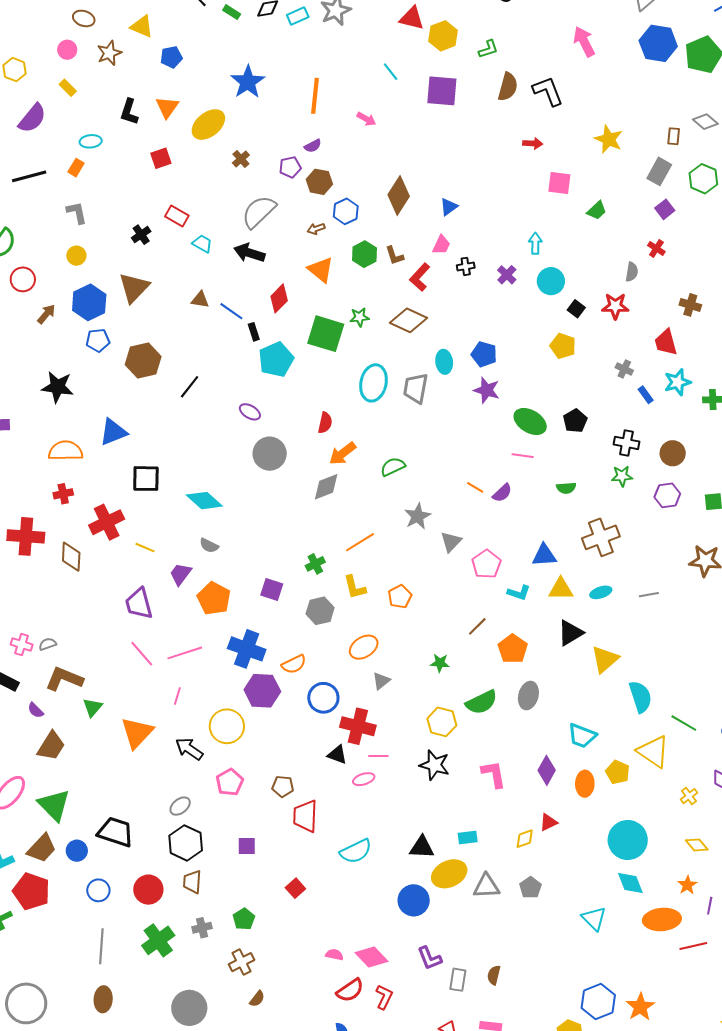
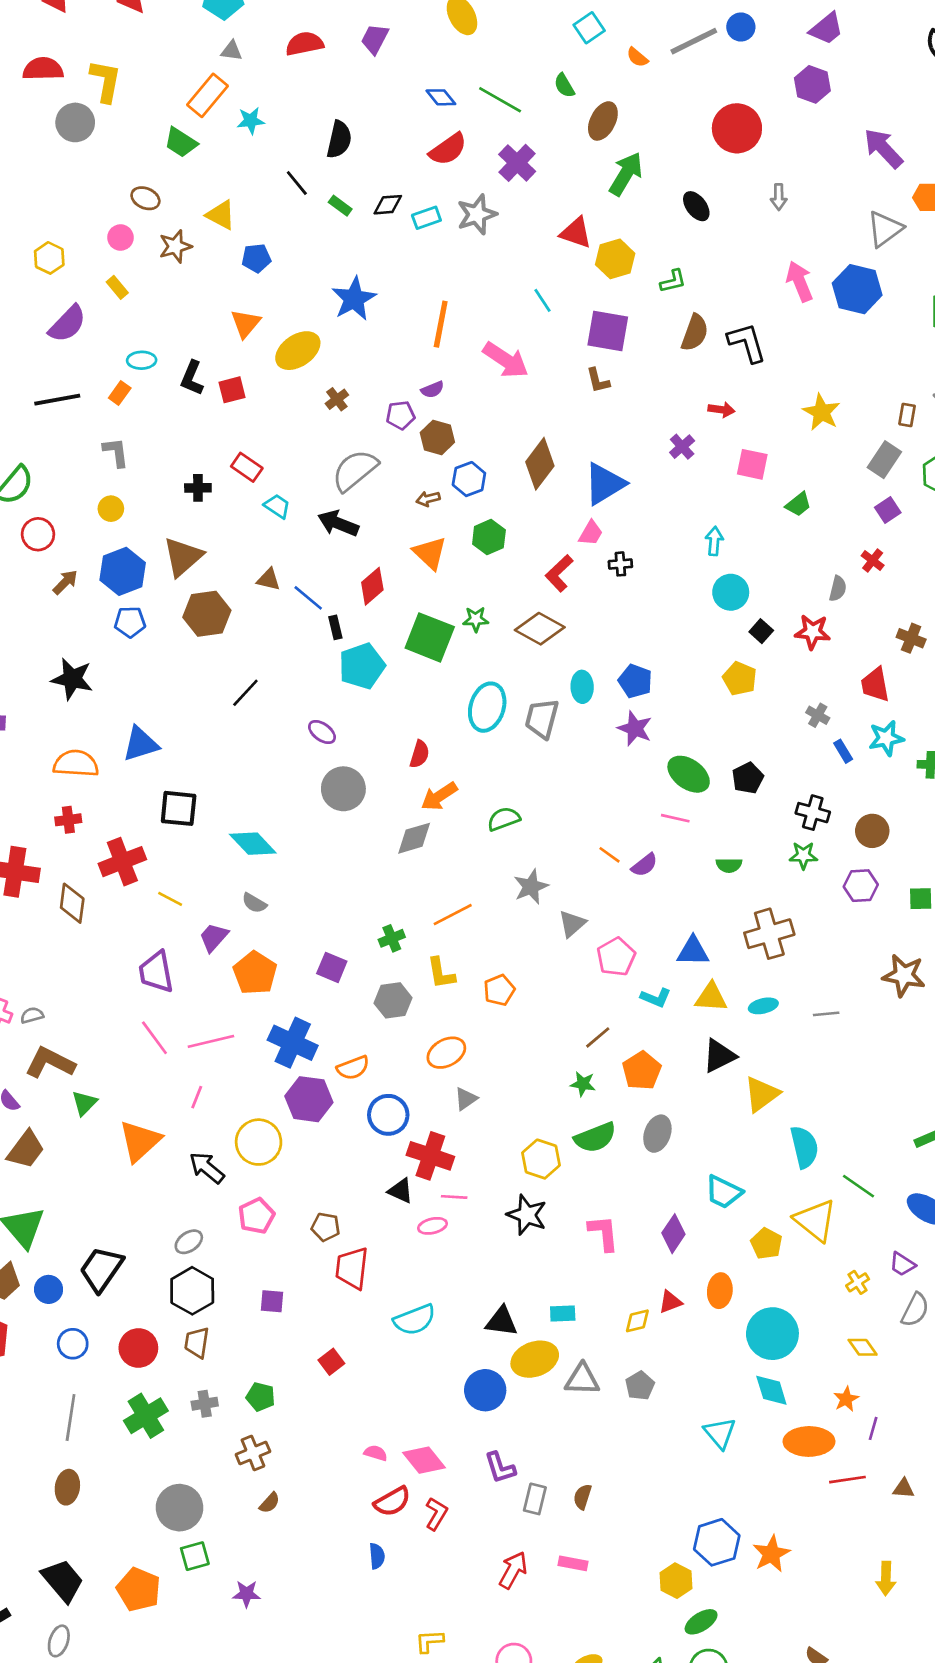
blue hexagon: (658, 43) -> (857, 289), moved
black L-shape: (129, 112) -> (192, 378), moved
pink arrow: (366, 119) -> (506, 360), size x1.8
blue triangle: (449, 207) -> (604, 484), size x1.8
black cross: (141, 235) -> (198, 488), turned 30
brown L-shape: (394, 256) -> (598, 381), moved
purple cross: (507, 275) -> (682, 447), moved
brown hexagon: (143, 361) -> (207, 614), moved
green star: (440, 663) -> (583, 1084), moved
orange ellipse: (585, 784) -> (720, 1291), moved
black trapezoid: (116, 832) -> (101, 1269), turned -78
green pentagon: (244, 919) -> (261, 1397), turned -30

